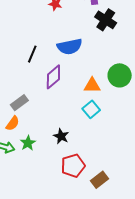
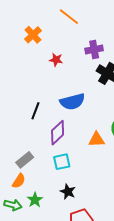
cyan square: (91, 109) -> (62, 162), moved, turned 30

